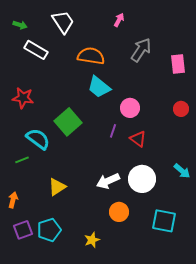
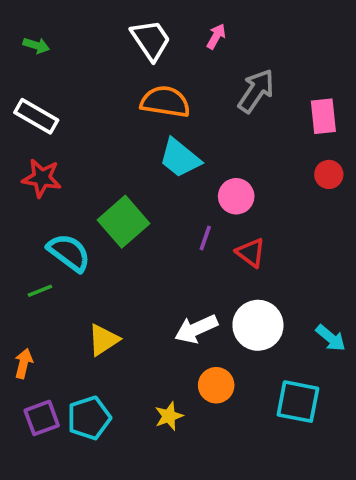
white trapezoid: (63, 22) -> (151, 40), moved
white rectangle: (36, 50) -> (36, 116), moved
red circle: (181, 109) -> (329, 174), moved
cyan arrow: (182, 171) -> (331, 338), moved
yellow star: (92, 240) -> (169, 416), moved

